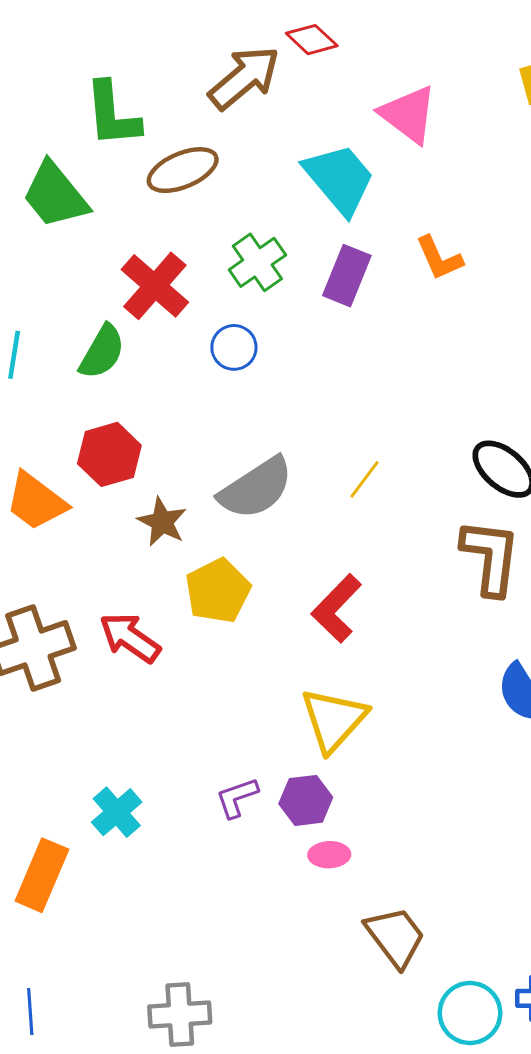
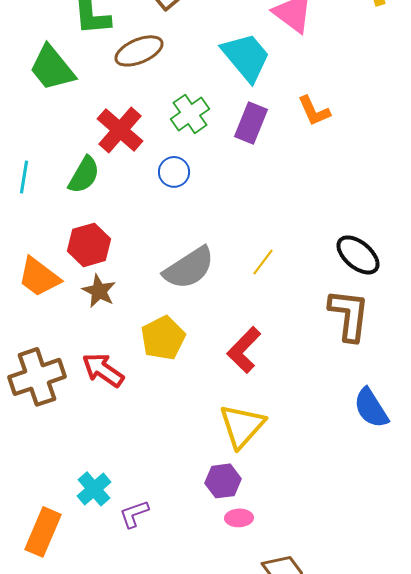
brown star: (162, 522) -> (99, 291), moved
purple L-shape: (237, 798) -> (134, 514), moved

